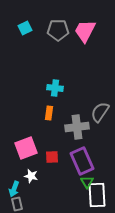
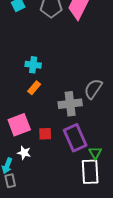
cyan cross: (55, 88) -> (33, 65), moved
orange rectangle: (49, 113) -> (34, 88), moved, turned 32
green triangle: (87, 182) -> (95, 153), moved

